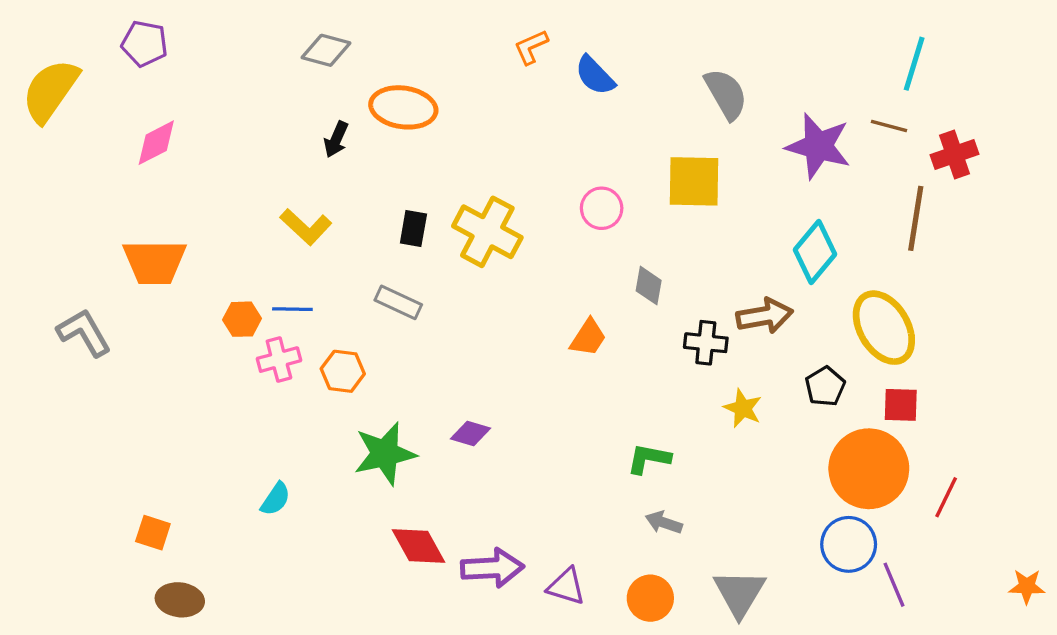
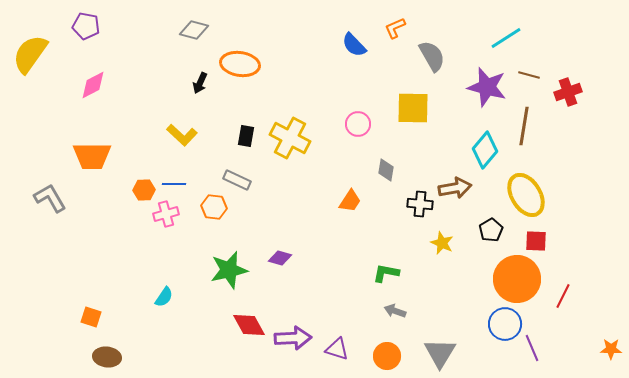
orange L-shape: (531, 47) -> (395, 28), moved
cyan line: (914, 64) -> (506, 38), moved, turned 40
brown line: (916, 218) -> (524, 126), moved
orange hexagon: (343, 371) -> (214, 207), moved

